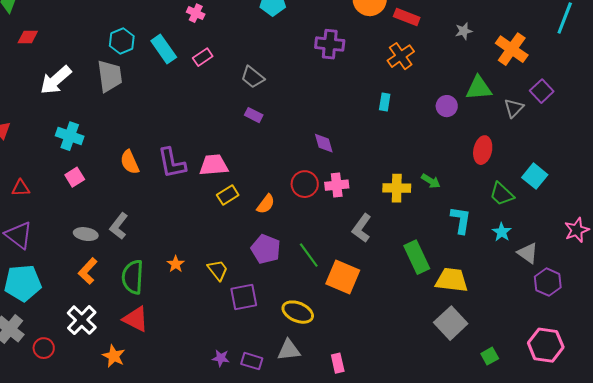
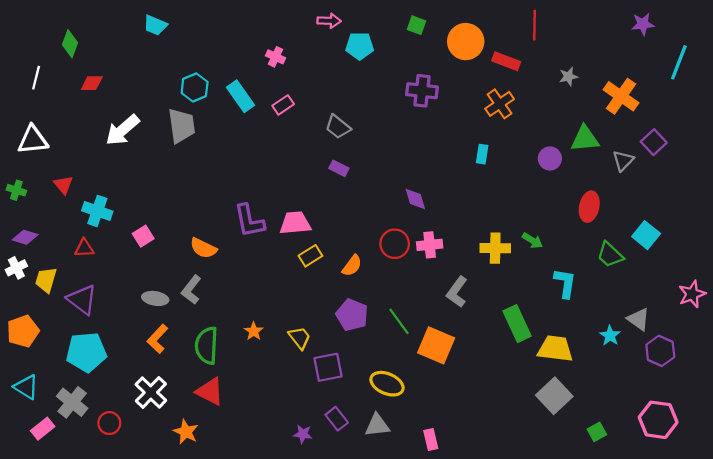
cyan cross: (70, 136) -> (97, 211), moved
orange semicircle: (130, 162) -> (203, 248), moved, turned -40
cyan star: (502, 232) -> (610, 336), moved
purple rectangle: (252, 361) -> (337, 419), moved, turned 35

